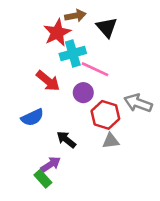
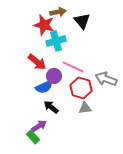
red star: (57, 33) -> (44, 25), turned -30
pink line: (95, 69) -> (73, 67), moved
purple circle: (83, 93) -> (54, 76), moved
blue semicircle: (32, 117) -> (44, 87), moved

